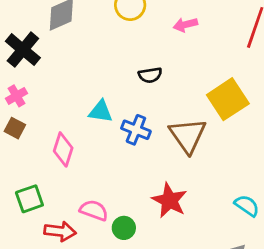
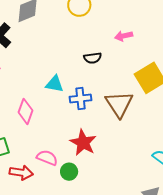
pink arrow: (185, 25) -> (124, 36), moved
blue cross: (136, 130) -> (81, 99), turned -30
red star: (169, 200) -> (83, 143), moved

